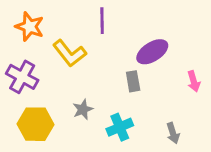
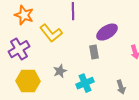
purple cross: (22, 77) -> (19, 49), turned 30

